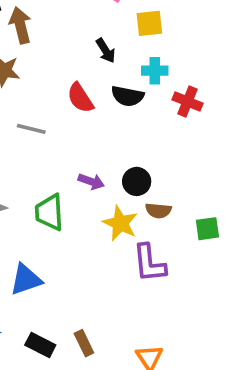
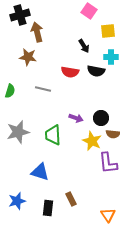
red semicircle: (80, 98) -> (70, 72), turned -48
blue triangle: (26, 280) -> (40, 172), turned 36
brown rectangle: (84, 343) -> (71, 199), moved
black rectangle: (40, 345) -> (48, 208), turned 70

